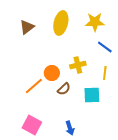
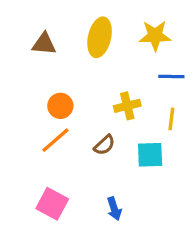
brown triangle: (27, 27) -> (44, 44), turned 42
blue line: (105, 47) -> (171, 76), turned -35
orange circle: (52, 73) -> (60, 106), moved

